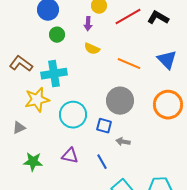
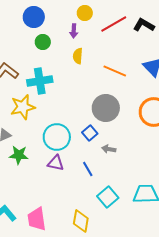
yellow semicircle: (92, 49) -> (78, 56), turned 70
cyan circle: (73, 115) -> (57, 137), moved
blue square: (104, 126) -> (90, 133), turned 35
green star: (33, 162) -> (19, 155), moved

